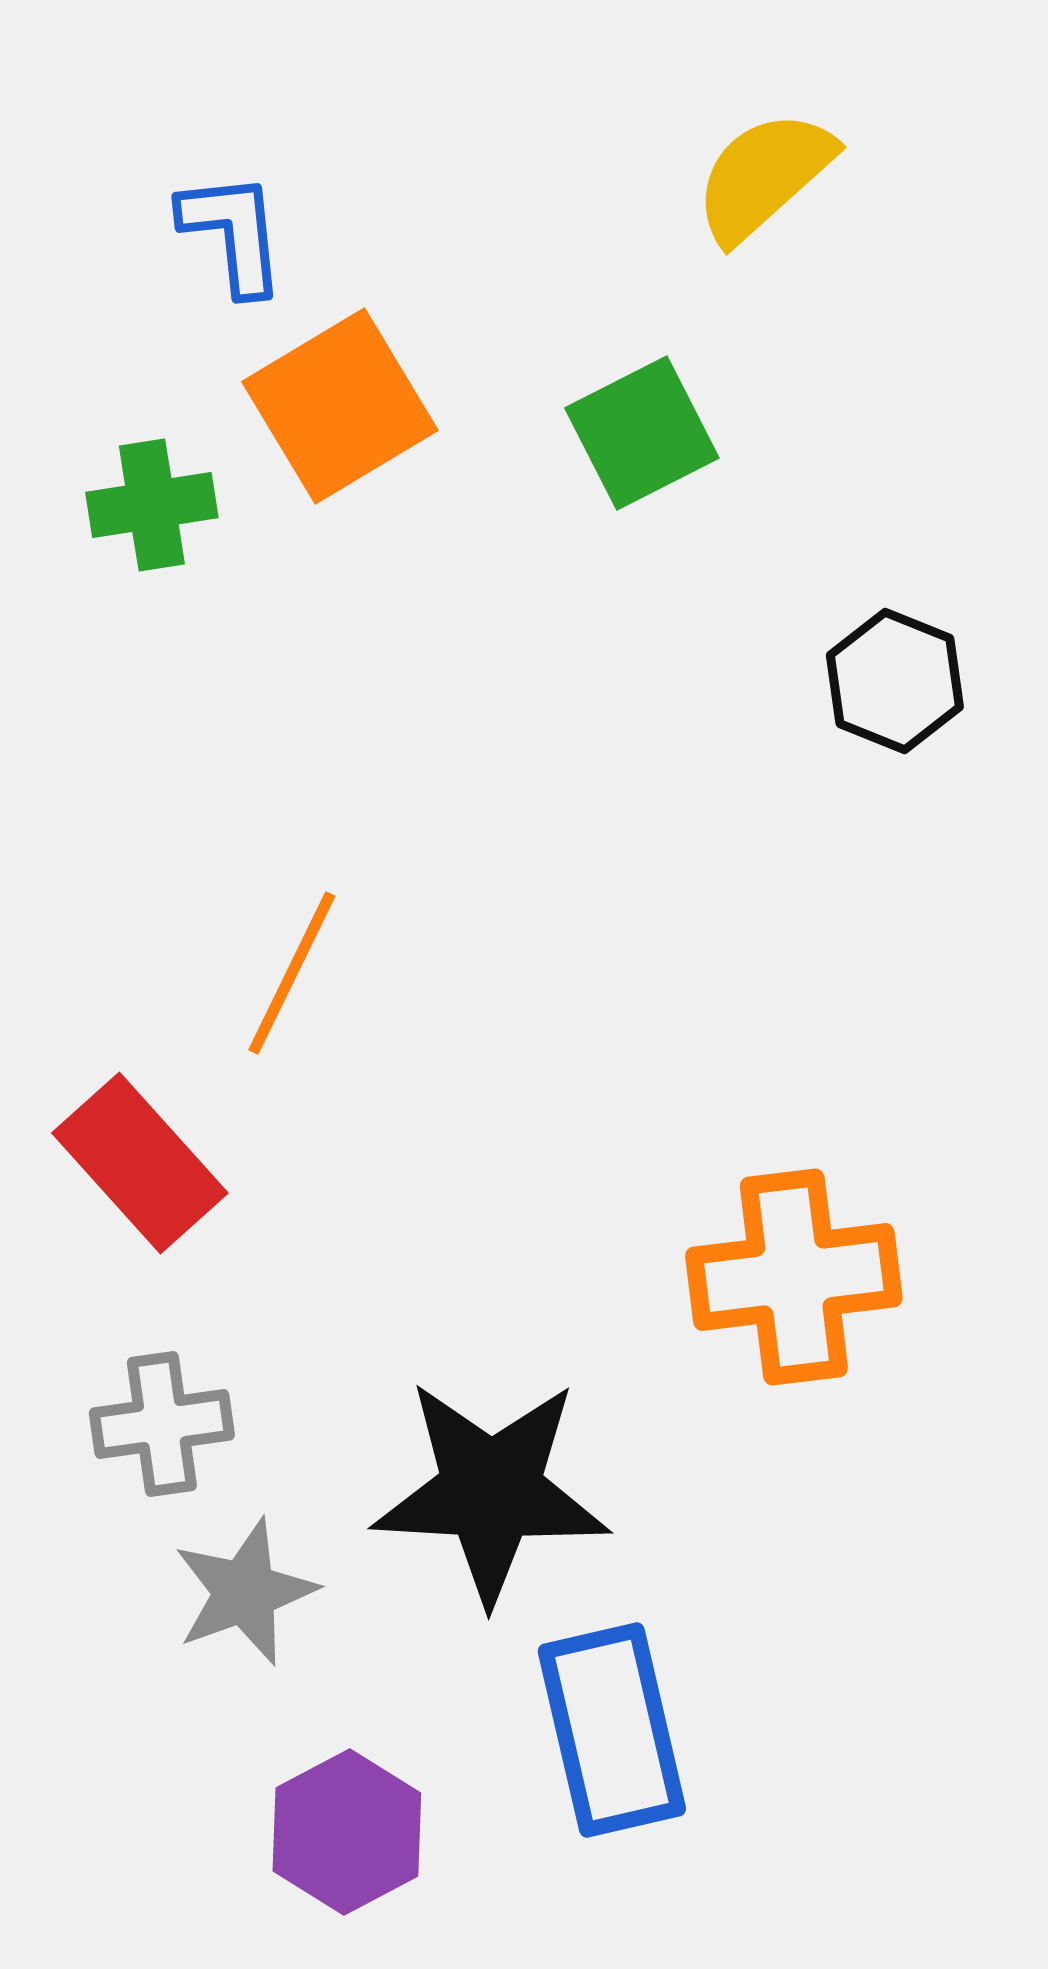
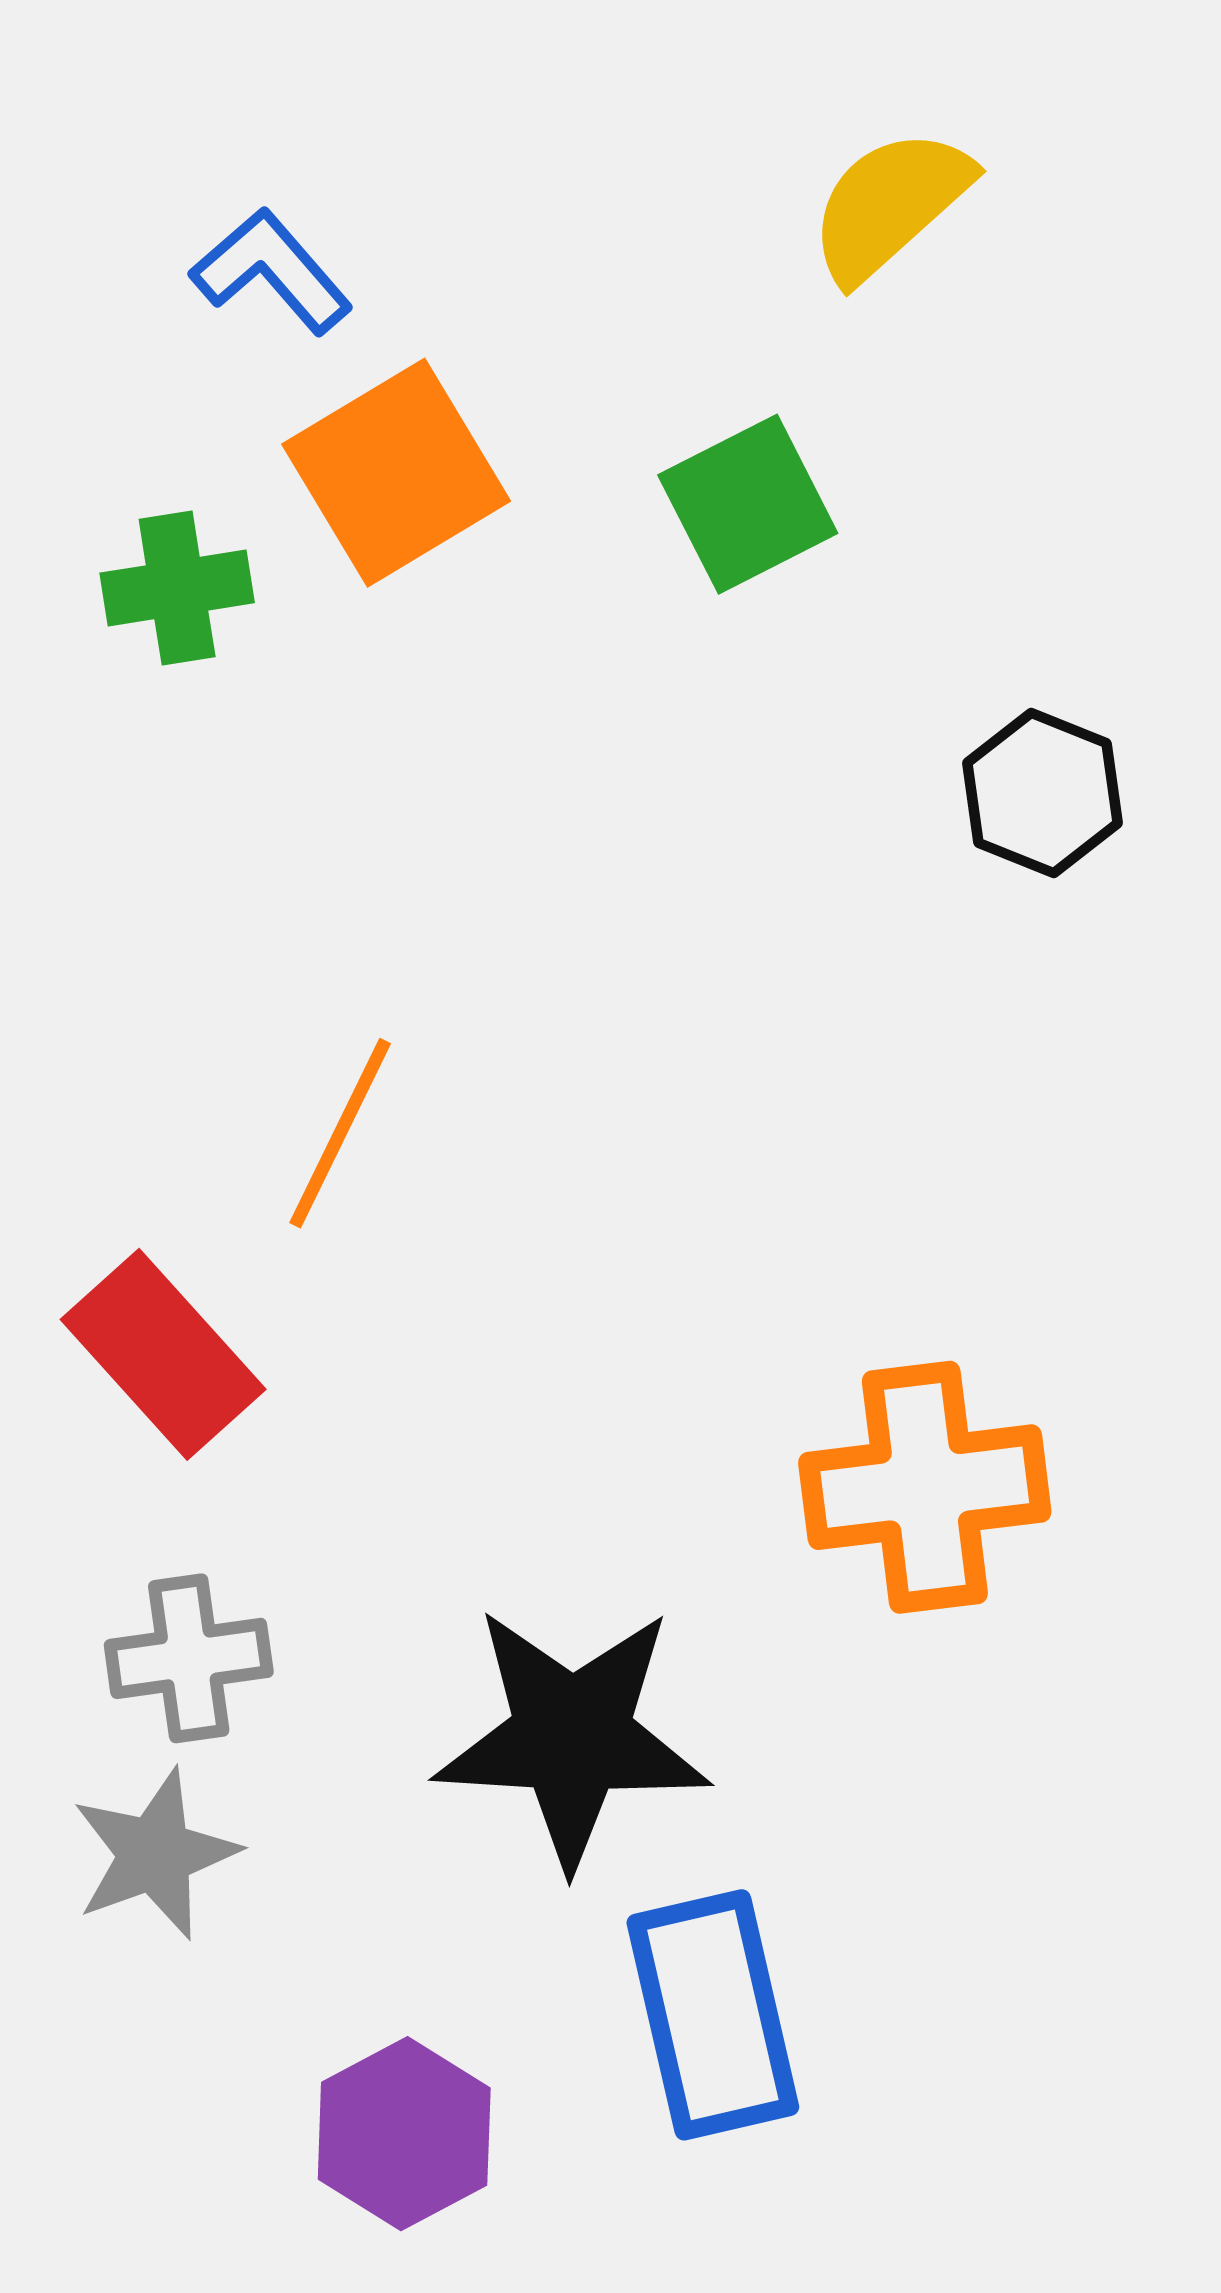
blue L-shape: (233, 233) -> (271, 271), turned -35
gray star: (245, 1592) -> (155, 1854), moved

